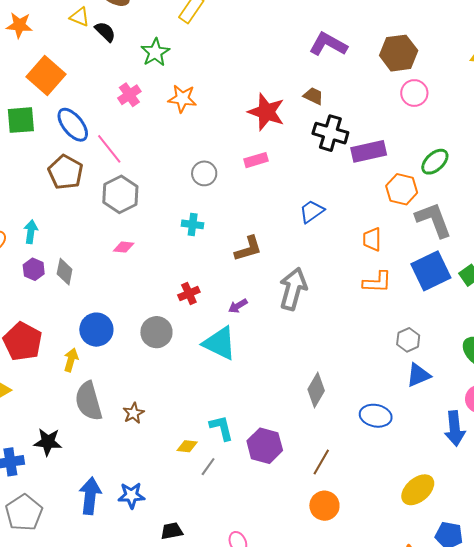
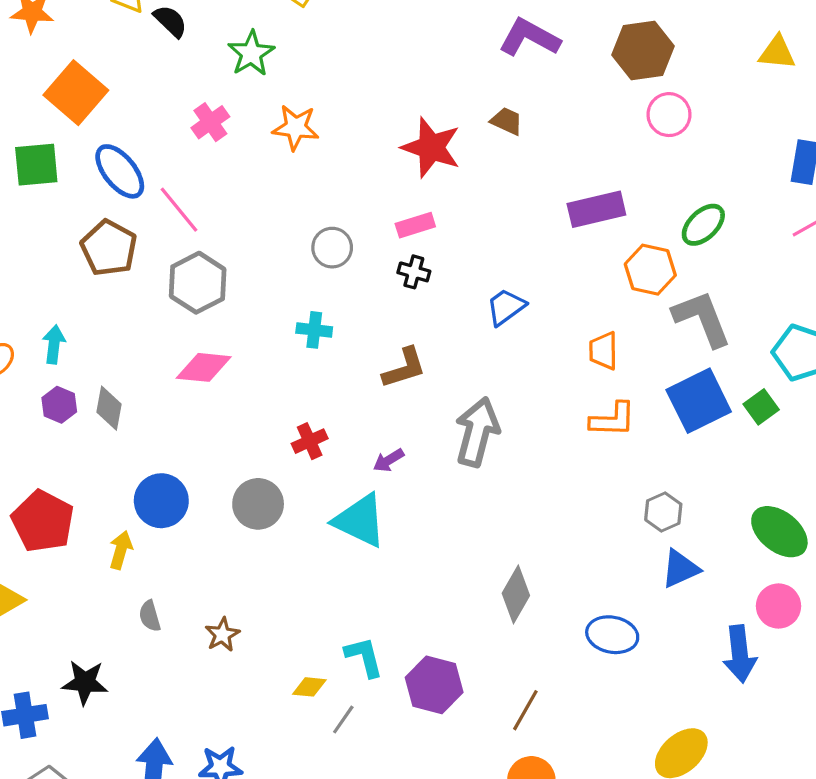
black cross: (330, 133) -> (414, 272), moved, size x0.6
pink diamond: (124, 247) -> (204, 367), size x1.6
gray semicircle: (89, 401) -> (150, 616), size x0.5

